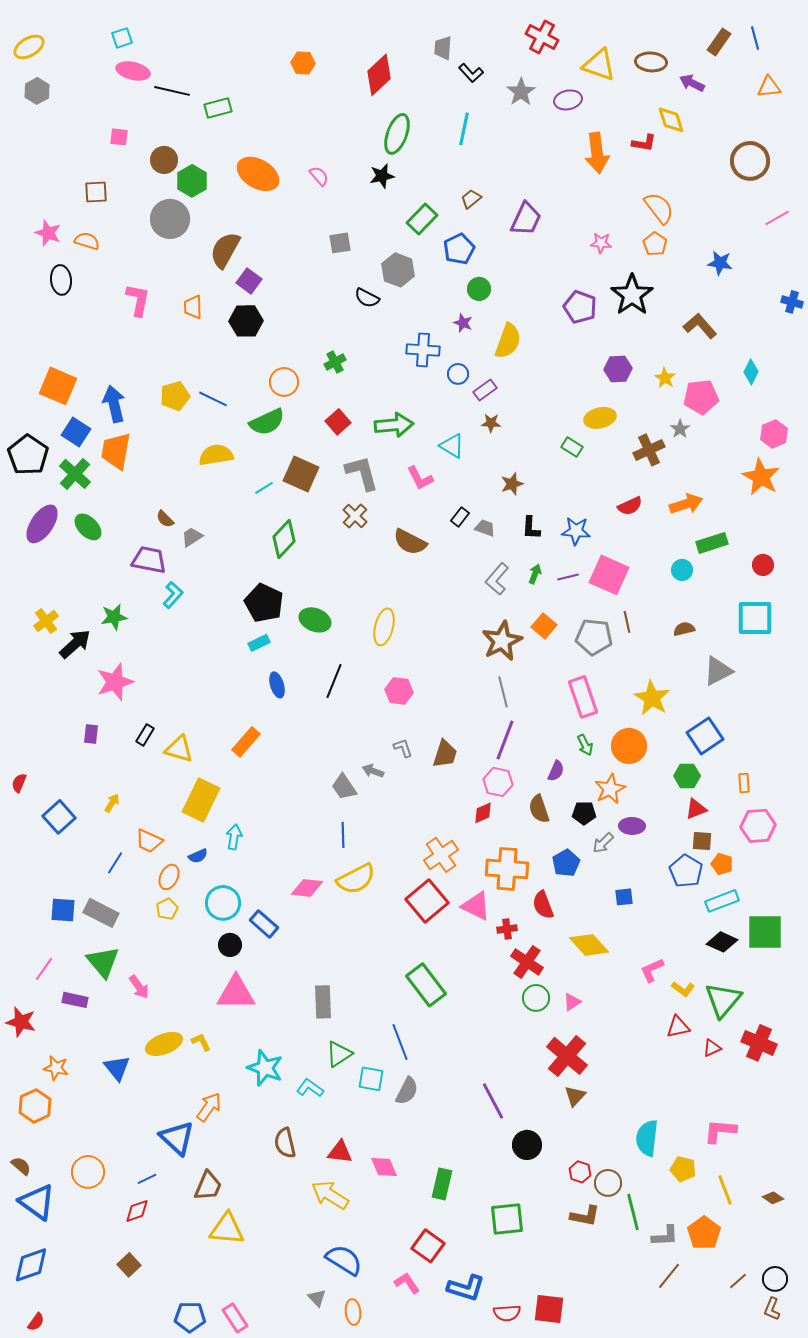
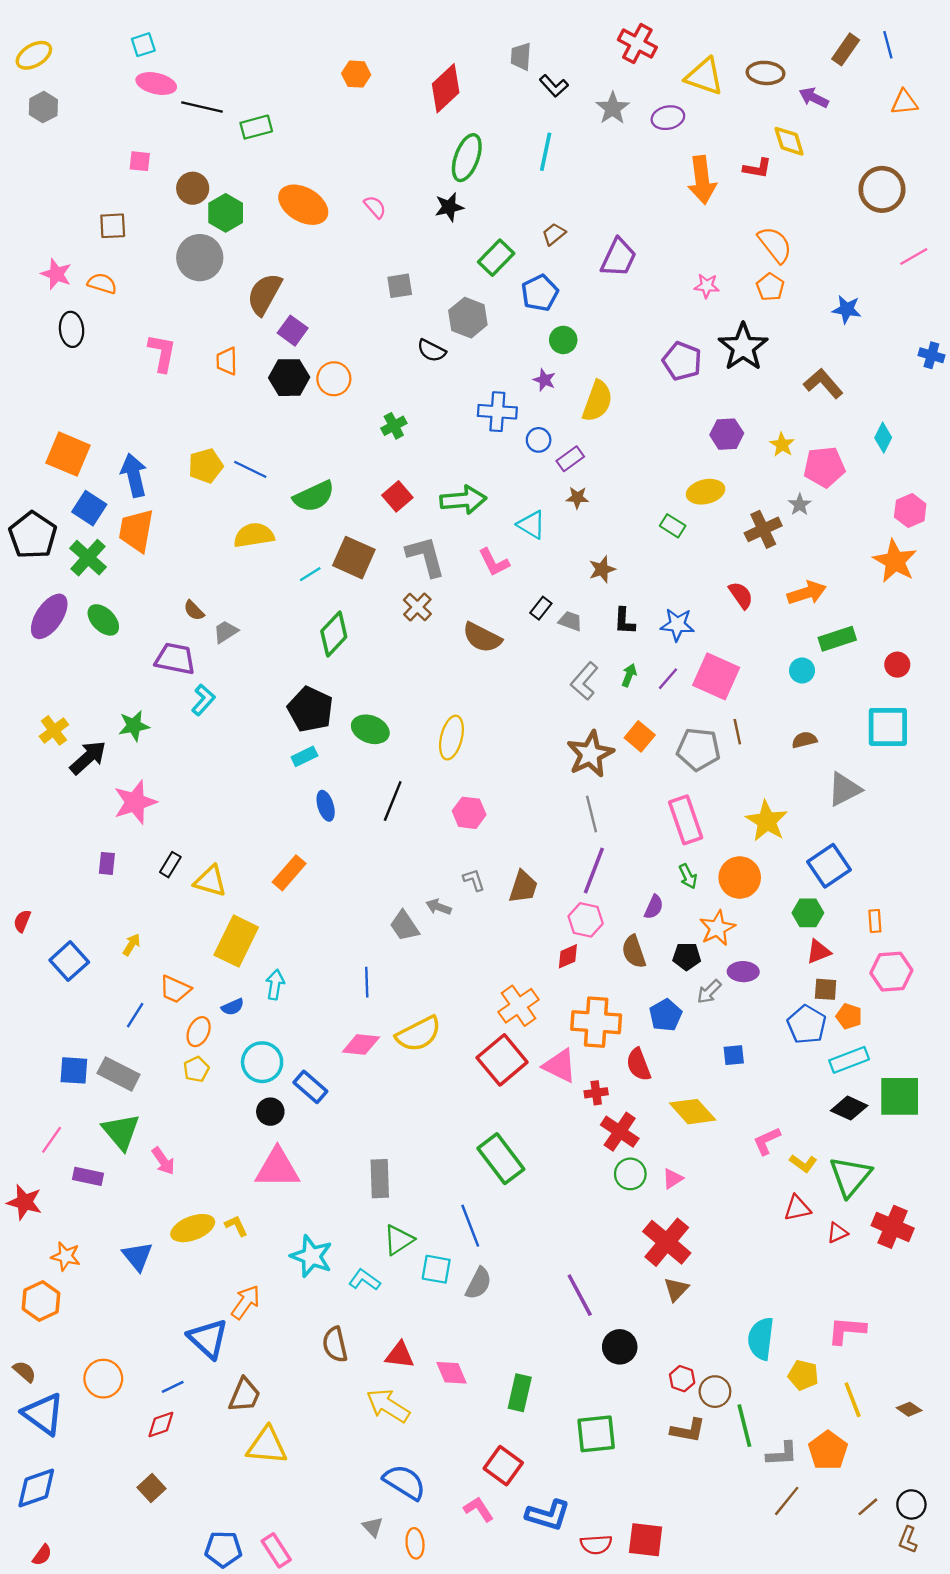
orange circle: (284, 382) -> (334, 379), moved
red semicircle: (630, 506) -> (741, 595), turned -100
purple line: (568, 577) -> (668, 679), turned -35
blue line: (343, 835) -> (367, 982), moved

